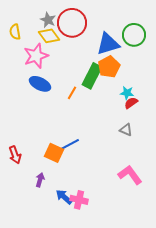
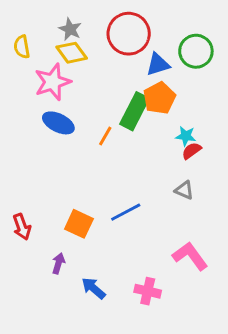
red circle: (72, 23) -> (129, 34), moved
blue triangle: (108, 44) -> (158, 64), size x0.7
blue line: (69, 145) -> (126, 212), moved
pink cross: (79, 200) -> (148, 291), moved

